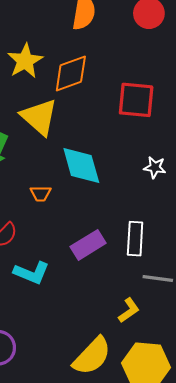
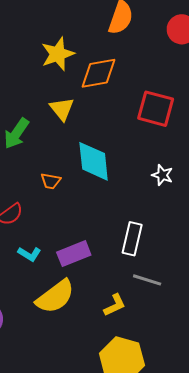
yellow triangle: (39, 117) -> (62, 109), size x0.7
purple rectangle: (88, 245) -> (74, 254), moved
cyan L-shape: (32, 273) -> (29, 254), size x0.7
yellow semicircle: (92, 356) -> (55, 297), moved

